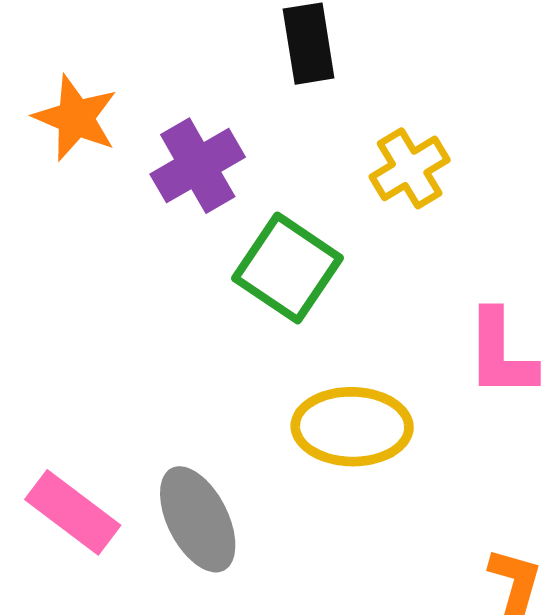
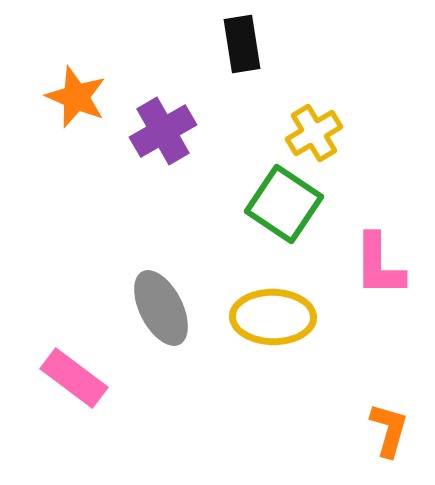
green square: (288, 268) -> (284, 204), moved
gray ellipse: (198, 519) -> (161, 308), moved

